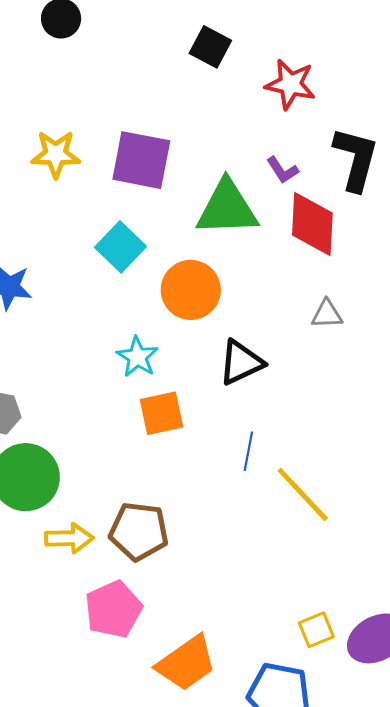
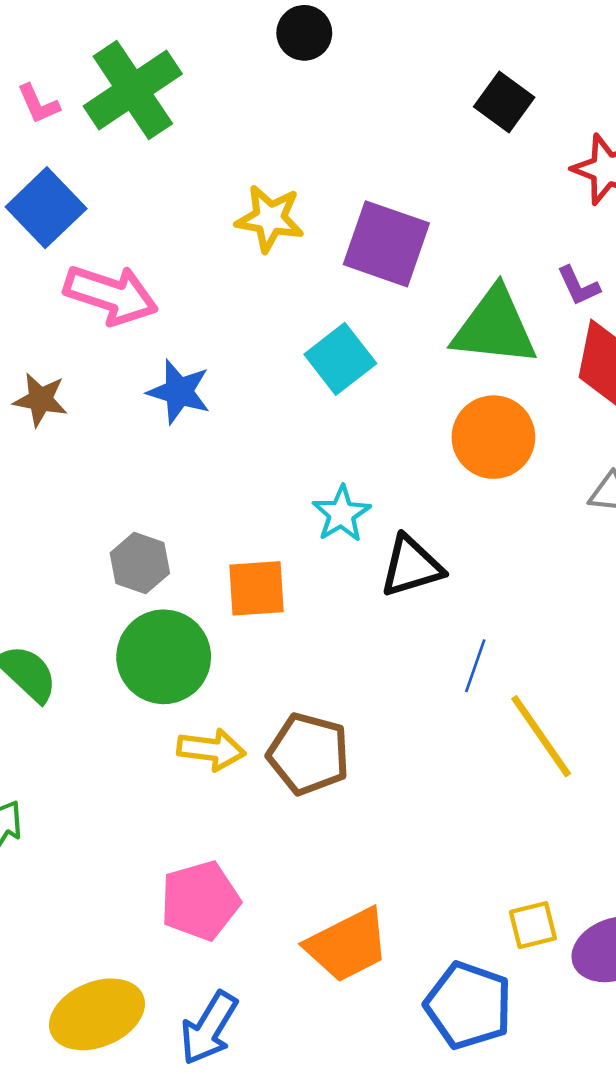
orange circle: (191, 290) -> (493, 437), moved
black triangle: (241, 362) -> (411, 566), moved
orange square: (162, 413) -> (257, 588), moved
pink pentagon: (113, 609) -> (200, 901), moved

